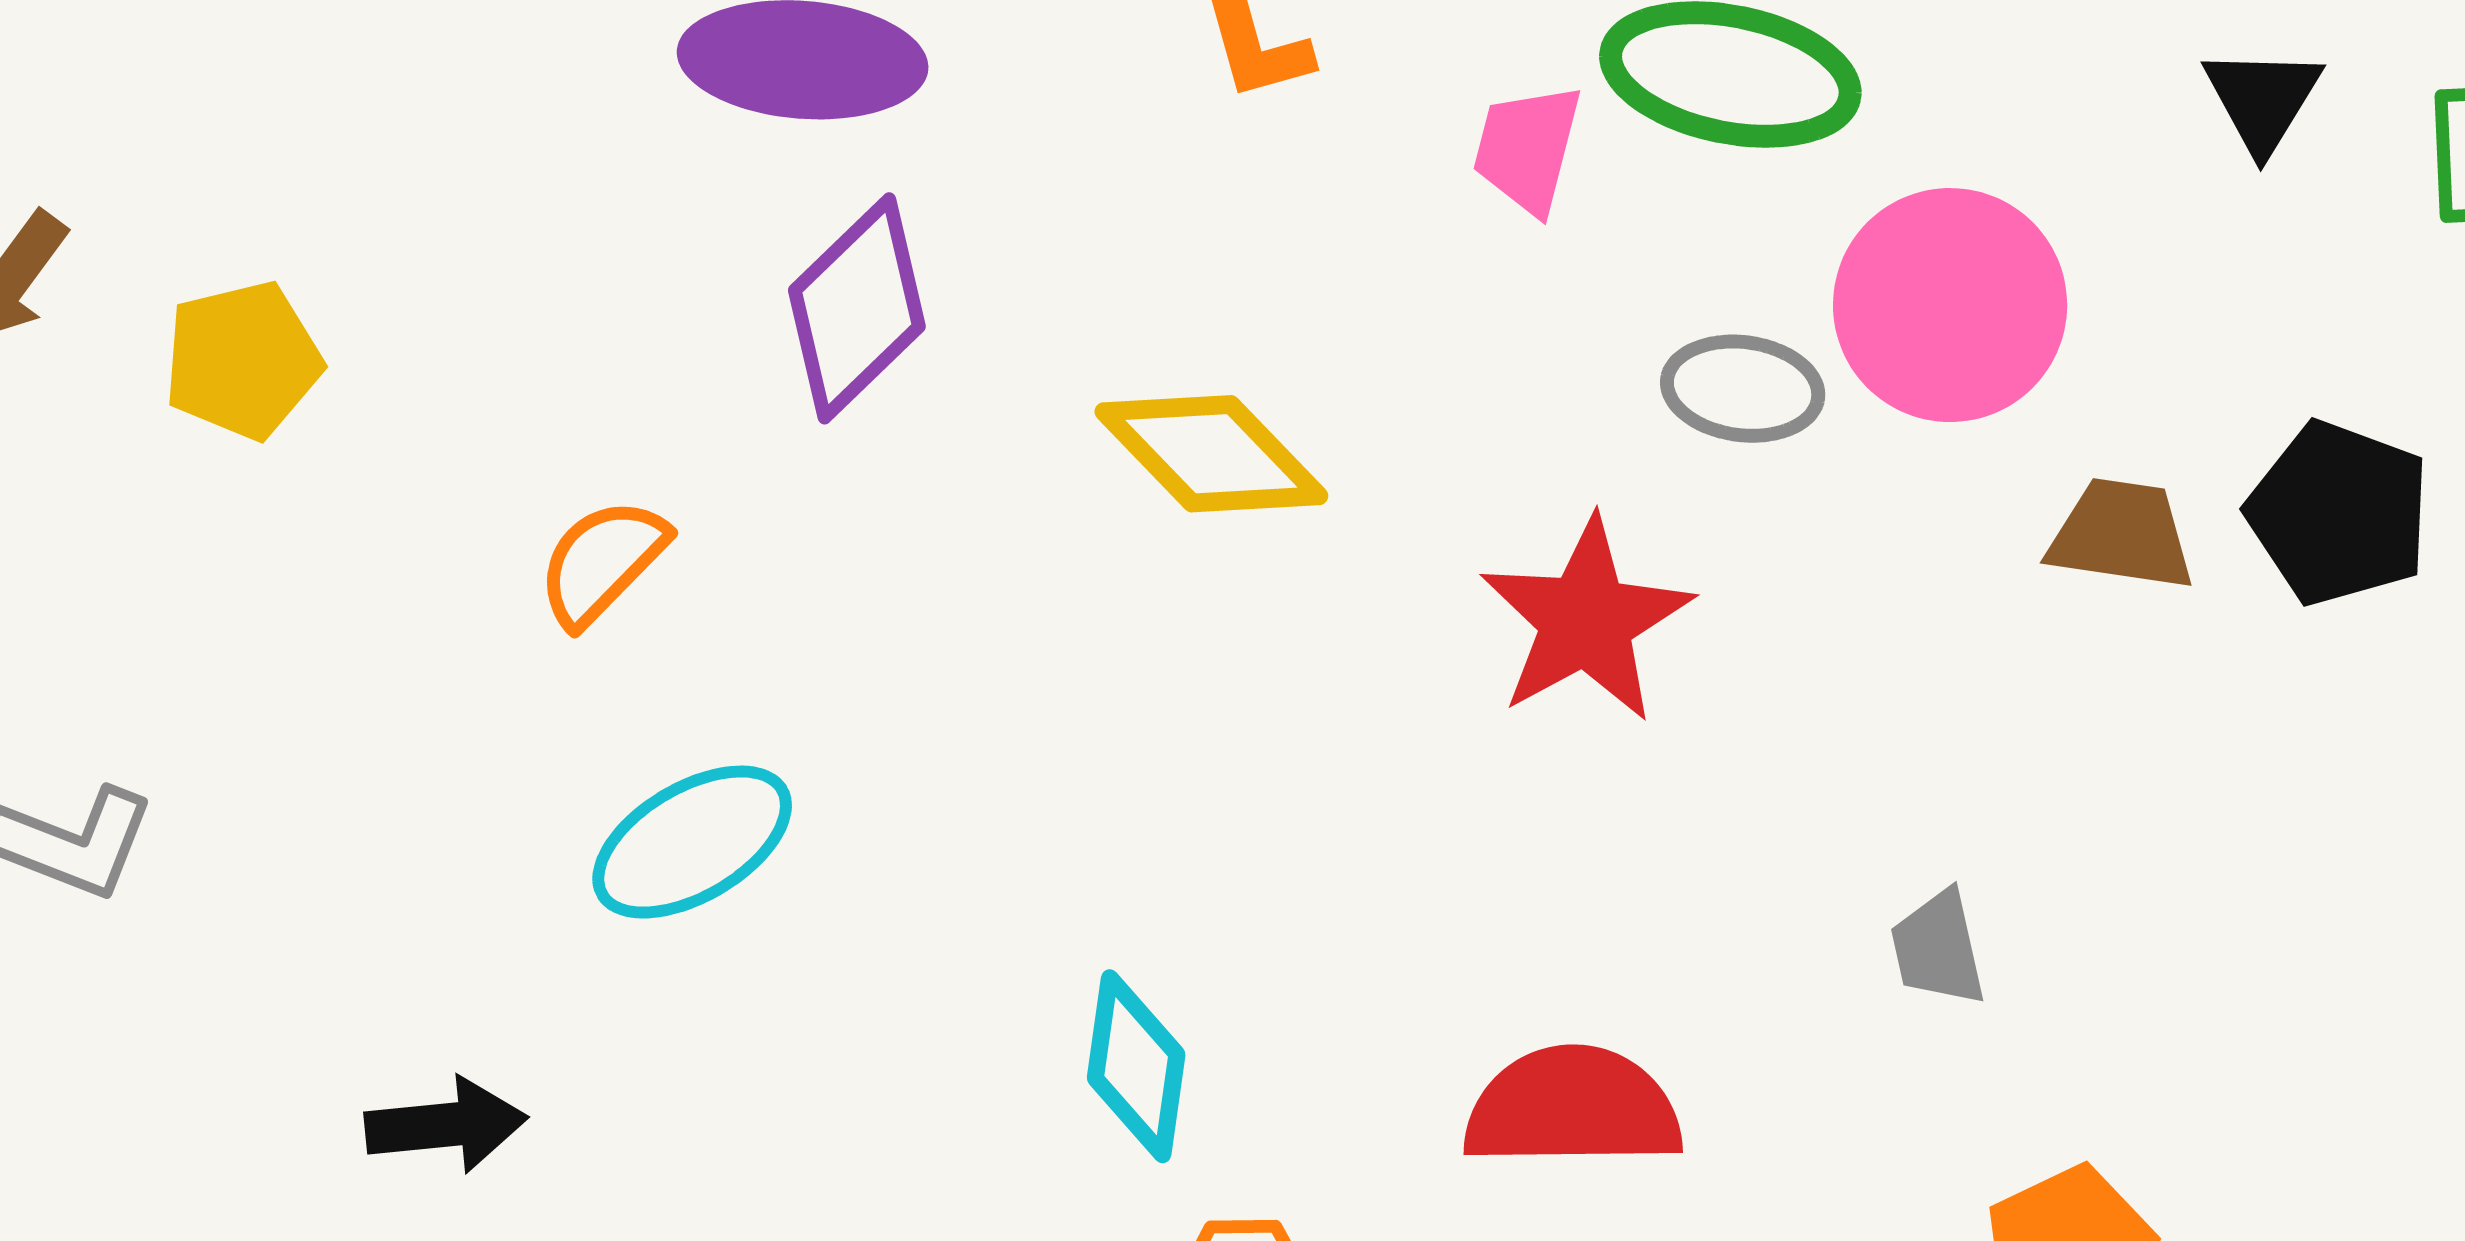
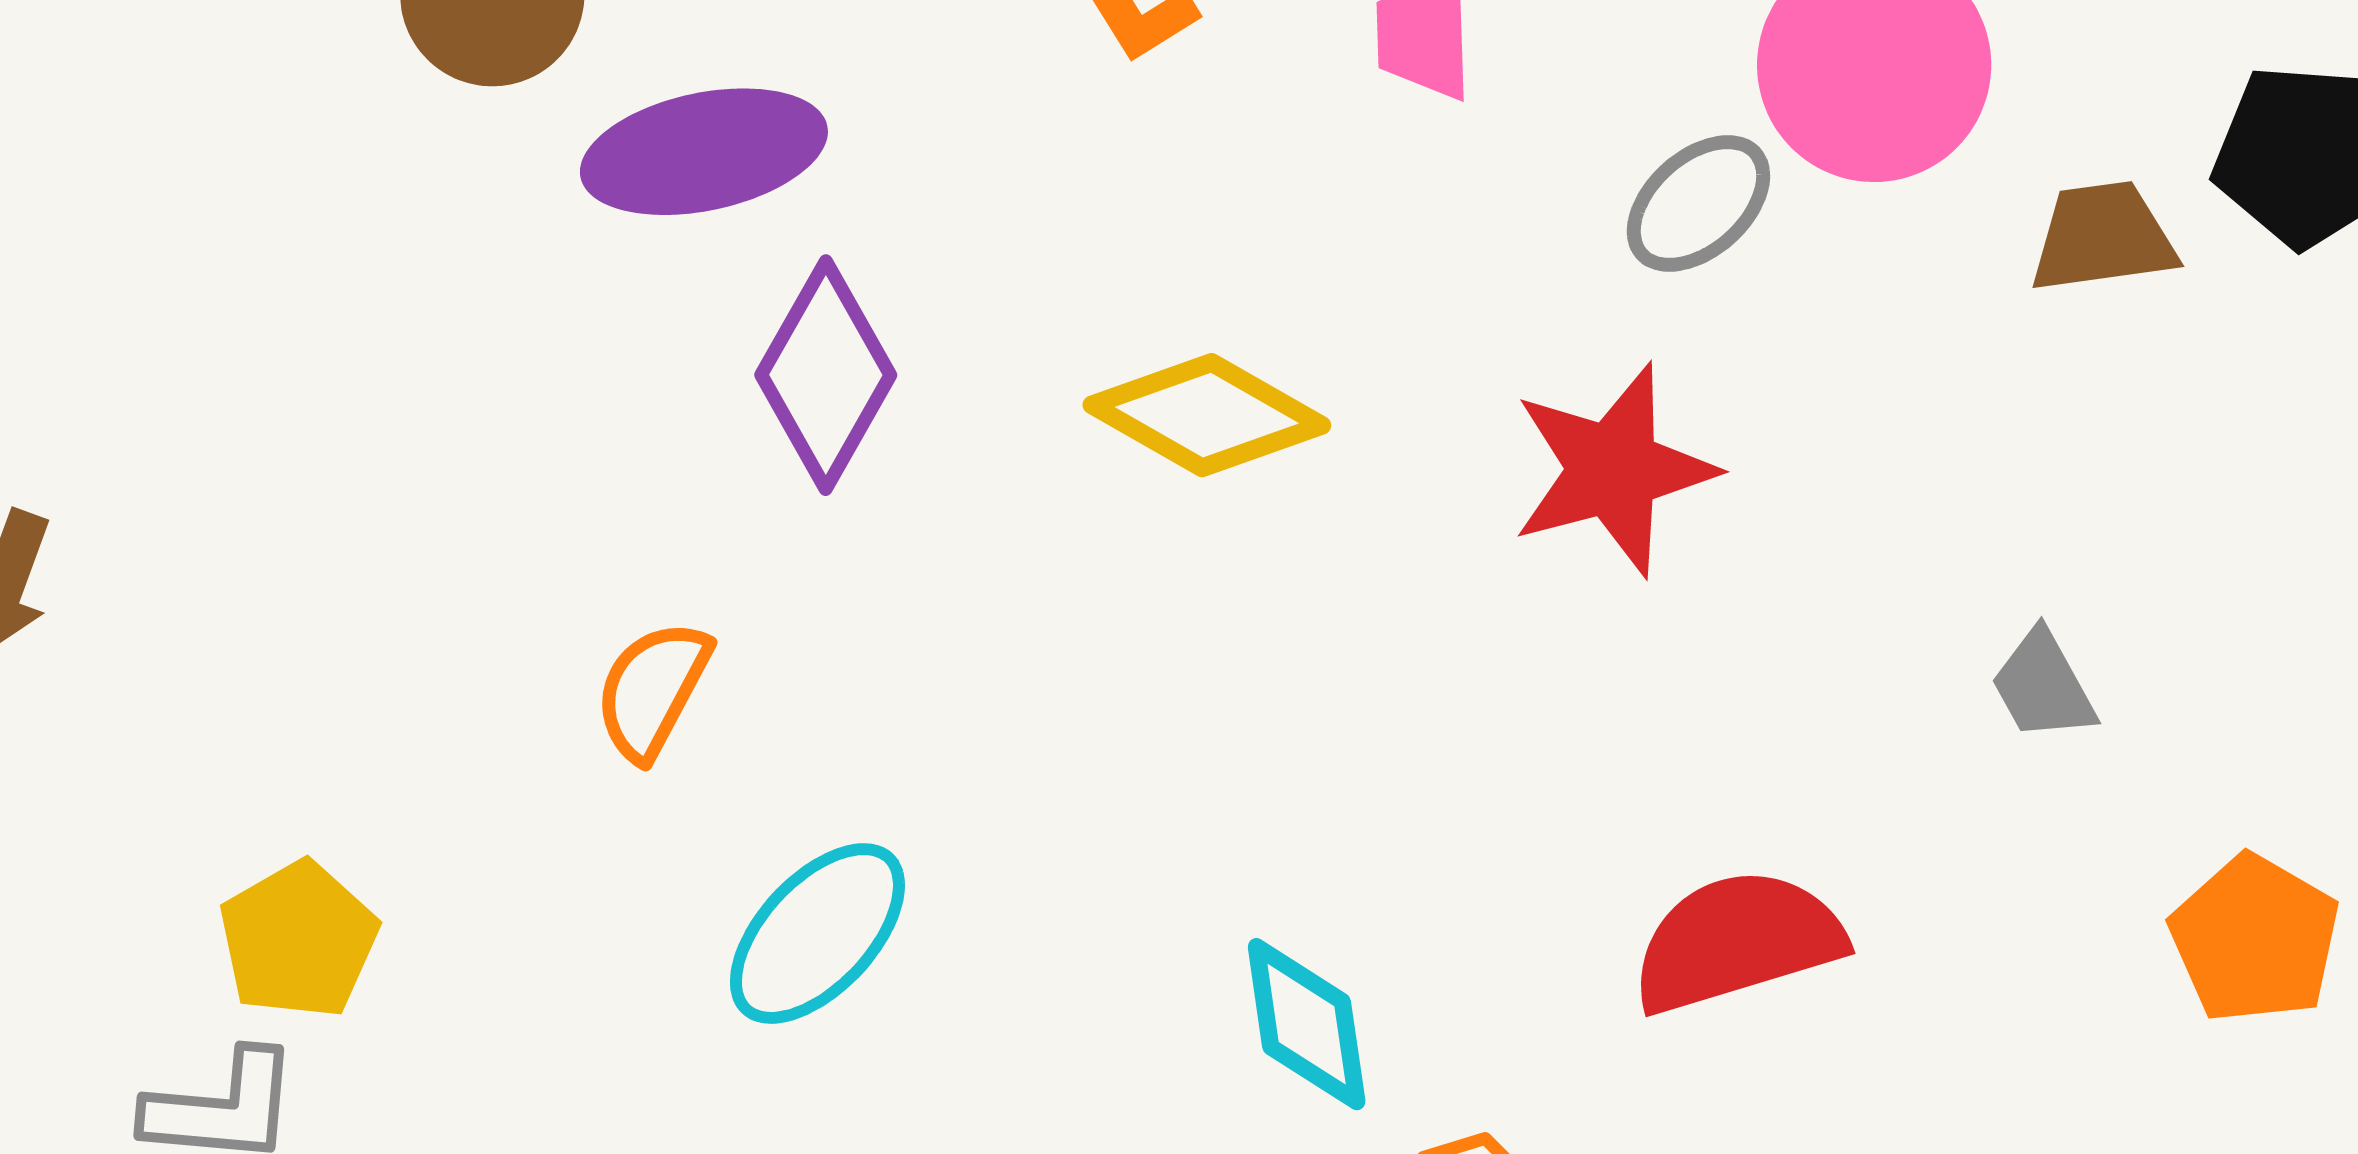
yellow pentagon: (243, 360) -> (298, 940), moved
gray ellipse: (1743, 389) -> (1698, 203), turned -33
red star: (1586, 620) -> (1613, 470), turned 30

